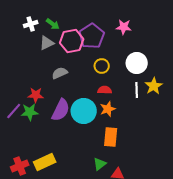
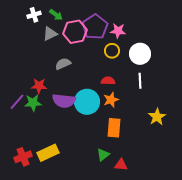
pink star: (124, 27) -> (118, 31), moved
yellow circle: (102, 66) -> (112, 51), moved
yellow star: (154, 86) -> (157, 117), moved
purple semicircle: (61, 110) -> (64, 101), turned 70

